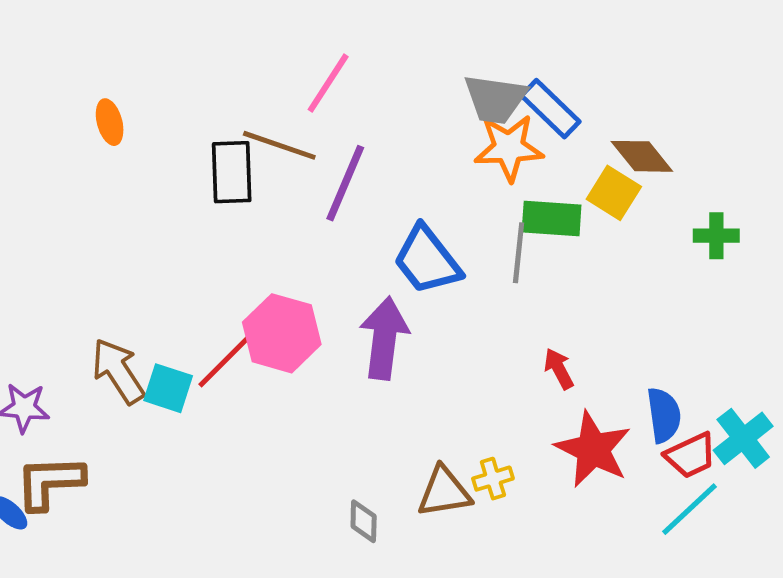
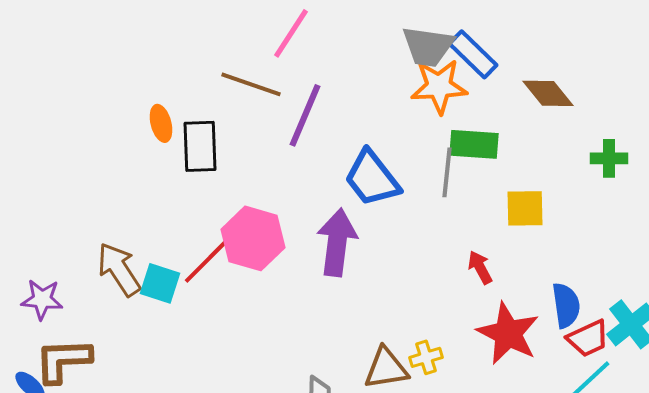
orange ellipse: (110, 122) -> (161, 123), moved
black rectangle: (232, 172) -> (200, 146), moved
yellow square: (614, 193) -> (525, 208), moved, turned -33

